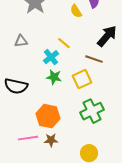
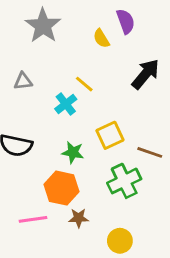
brown line: (94, 59) -> (150, 152), moved
green star: (54, 77) -> (73, 152), moved
brown star: (51, 140) -> (79, 218), moved

